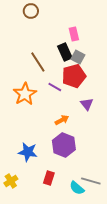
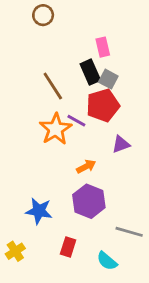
orange star: (25, 94) -> (56, 129), moved
purple triangle: (87, 104) -> (121, 144), turned 48
gray line: (91, 181) -> (129, 232), moved

